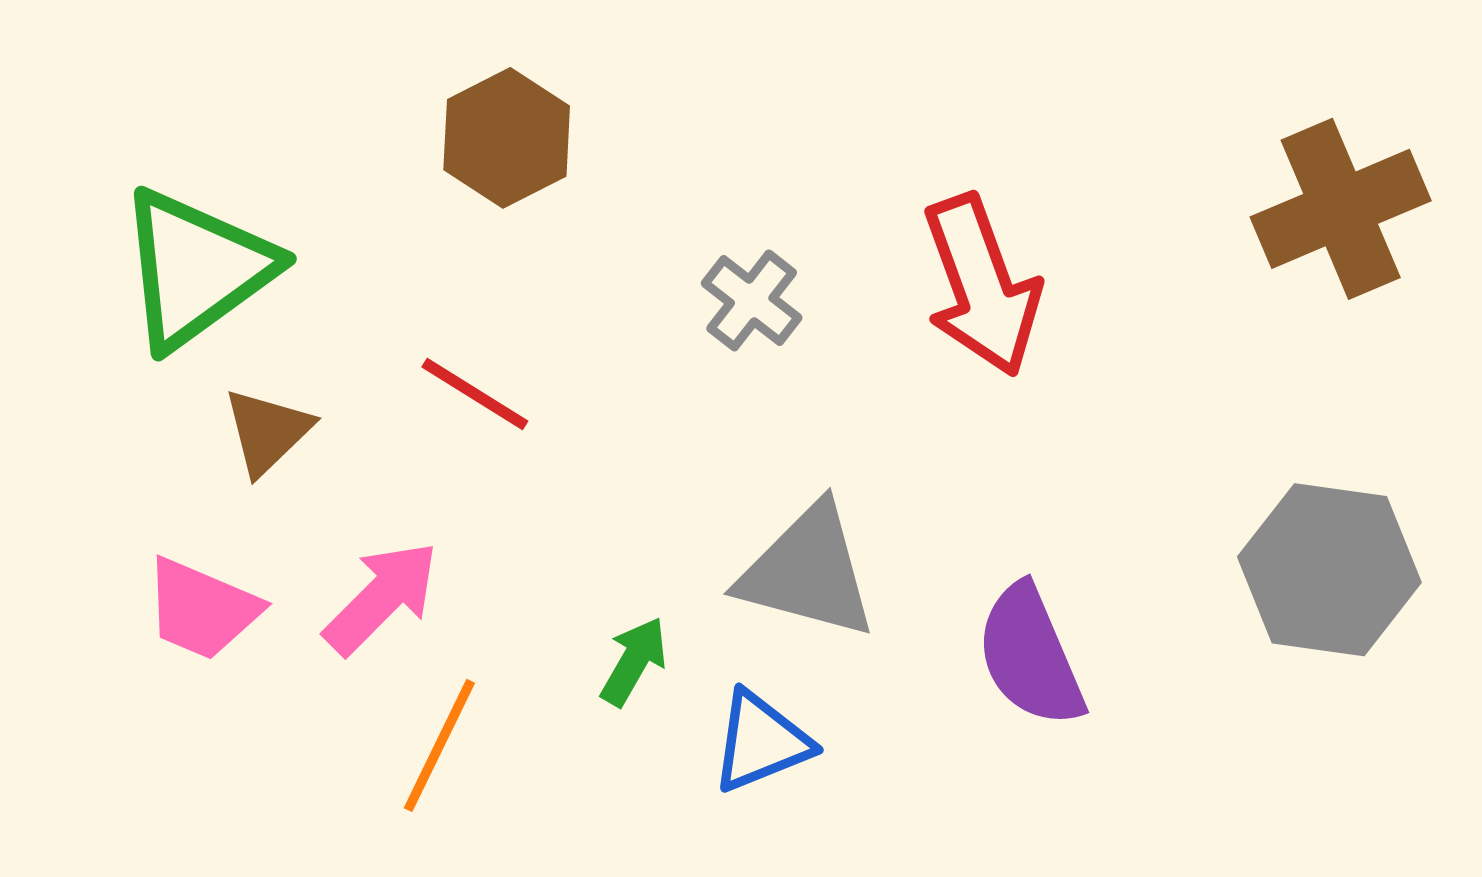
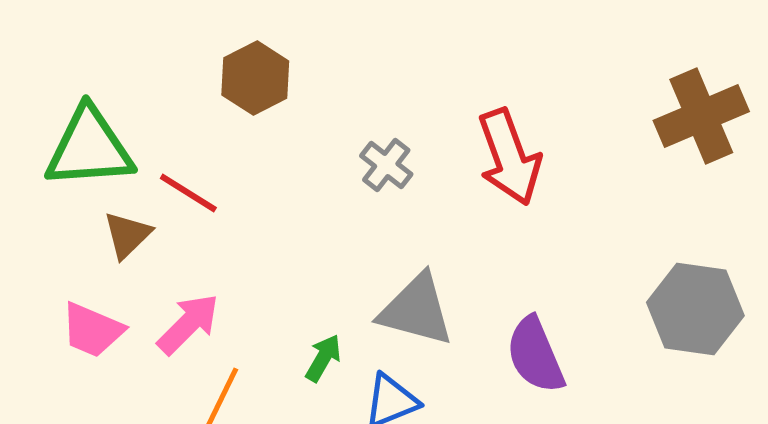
green triangle: (196, 269) -> (89, 148), turned 32
red line: (475, 394) -> (188, 193), moved

